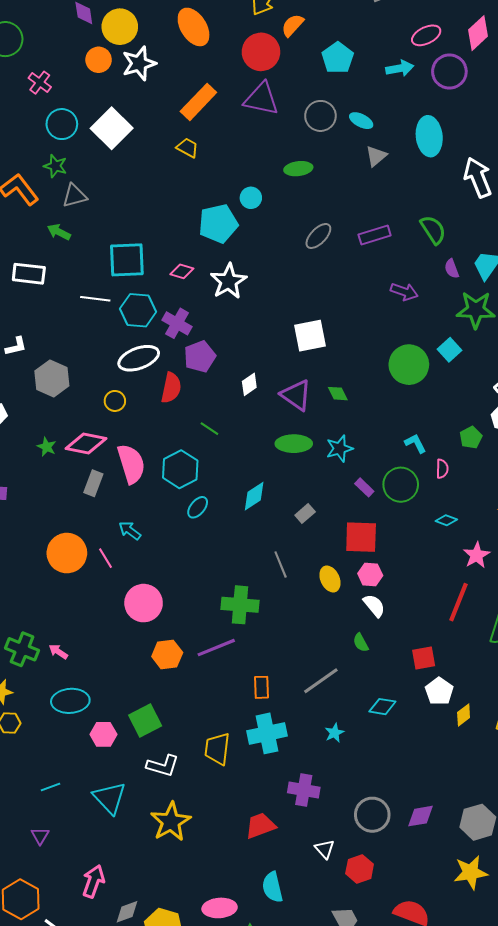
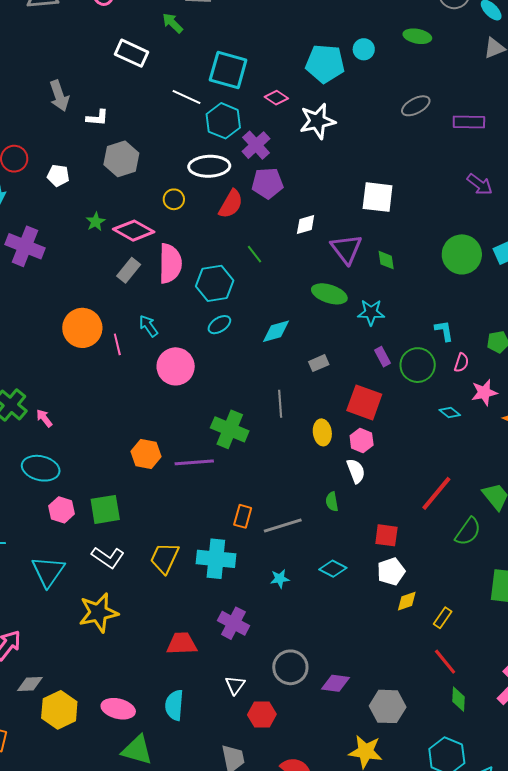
pink star: (477, 555) -> (484, 392), moved
pink circle: (144, 603) -> (176, 366), moved
orange rectangle: (262, 687) -> (243, 516), moved

